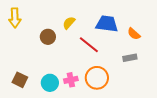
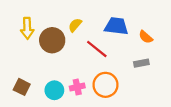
yellow arrow: (15, 18) -> (27, 28), moved
brown circle: (48, 37) -> (52, 40), size x1.5

